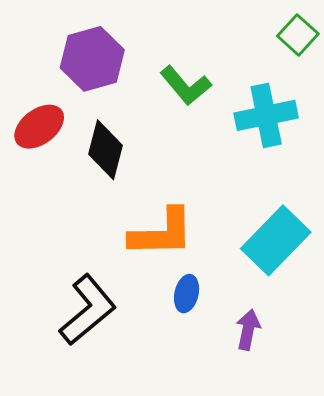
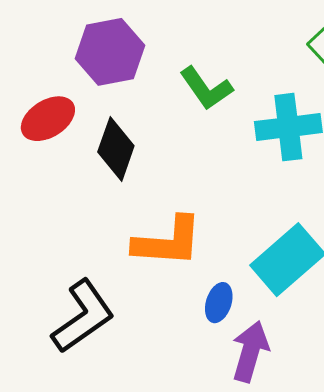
blue ellipse: (187, 294) -> (219, 303), moved
purple arrow: (248, 330) -> (250, 352), size x1.4

